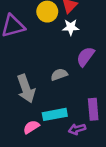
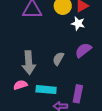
gray semicircle: (59, 75) -> (58, 59), turned -56
pink semicircle: (31, 127) -> (20, 85), moved

